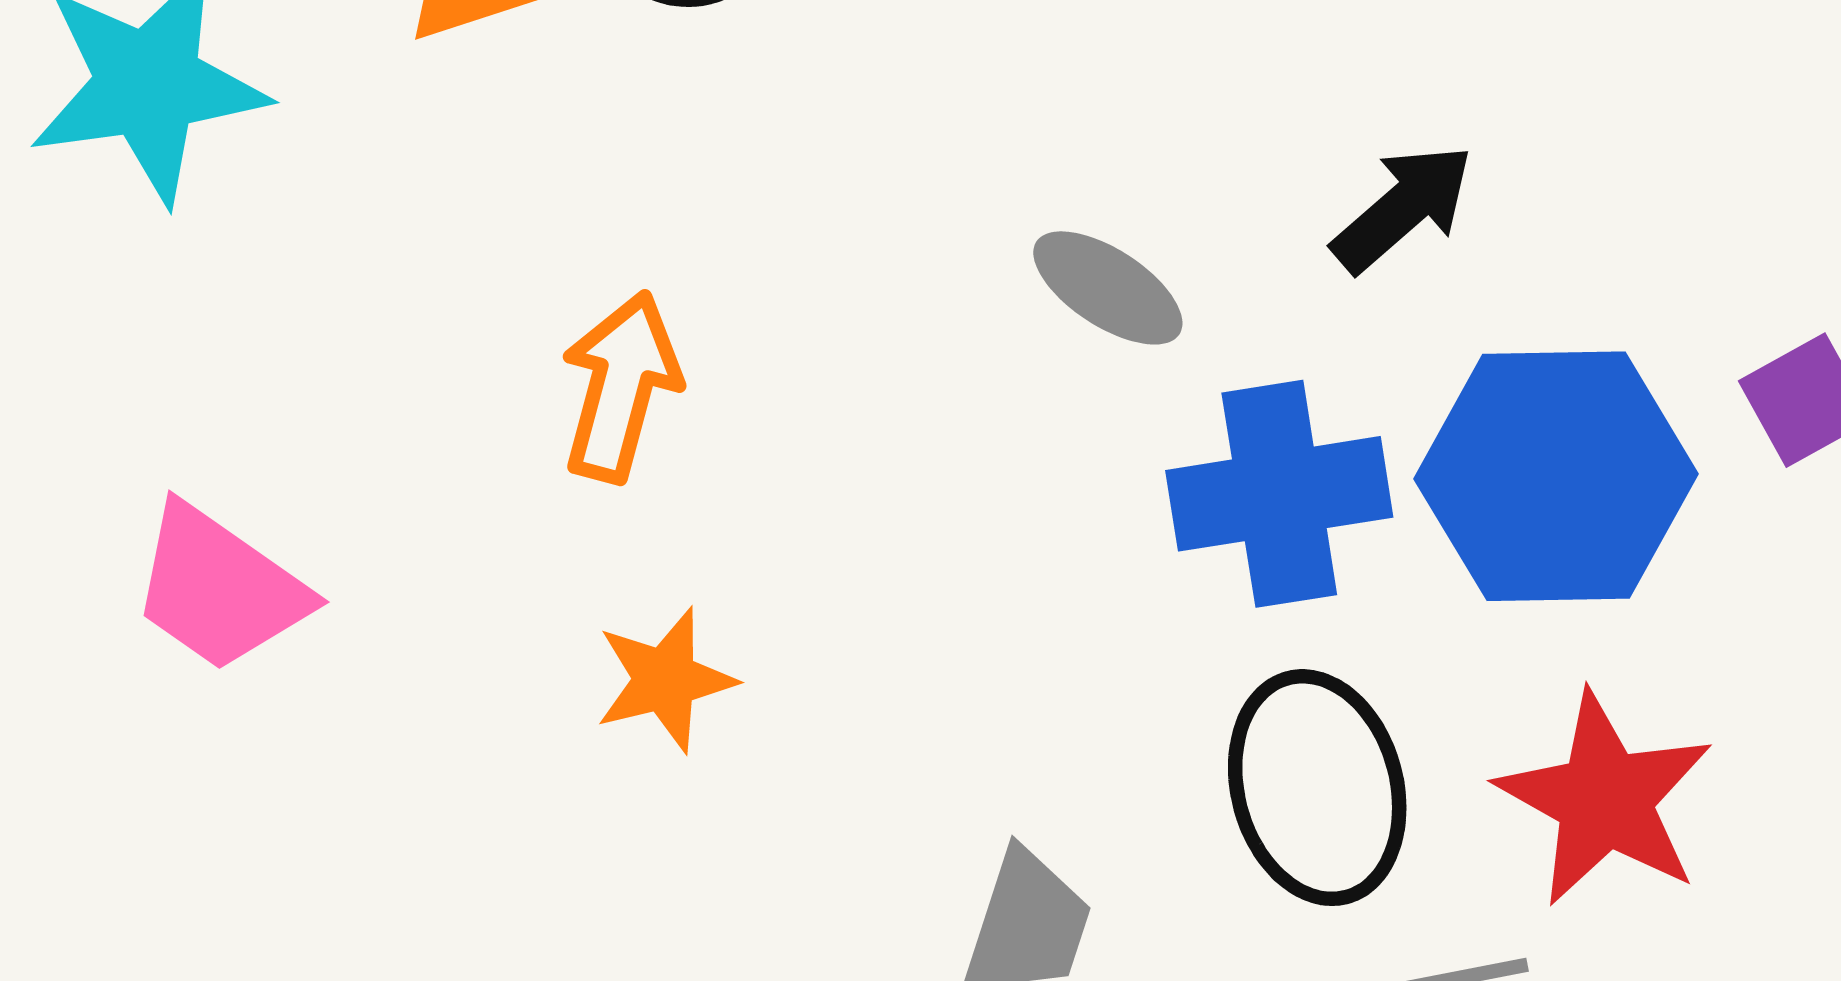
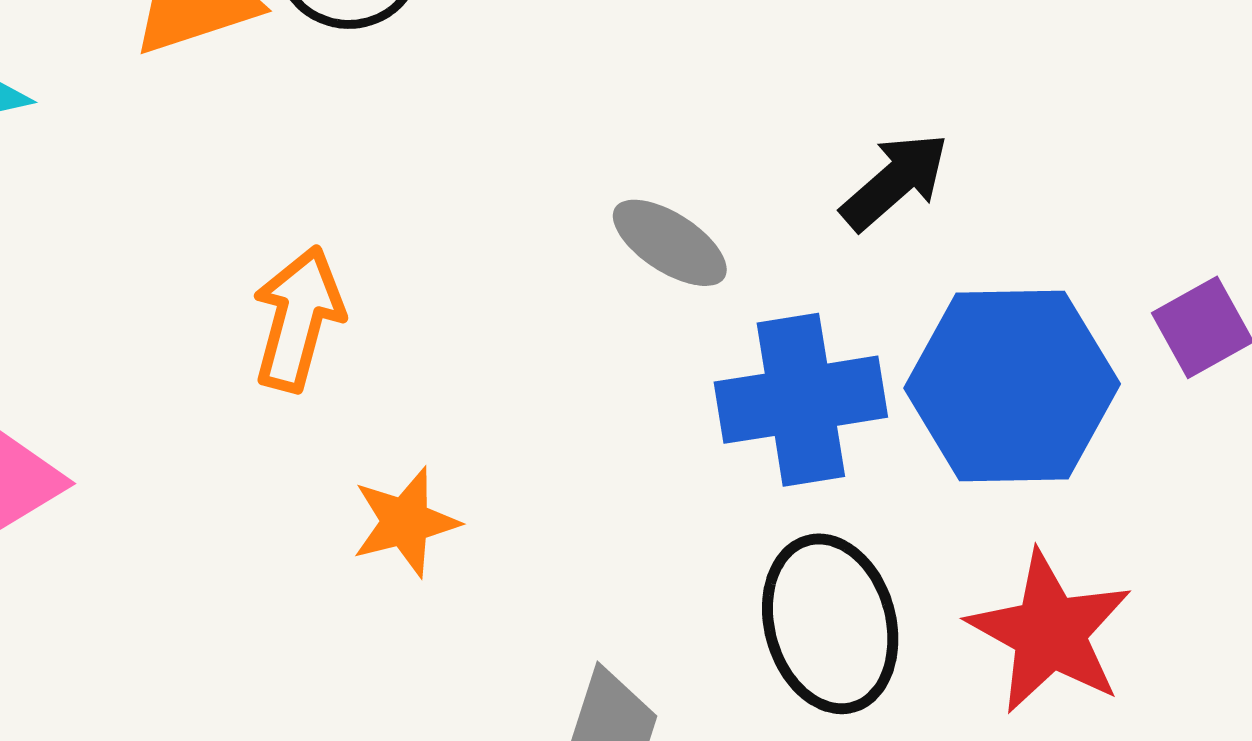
orange star: (665, 680) -> (405, 522), moved

